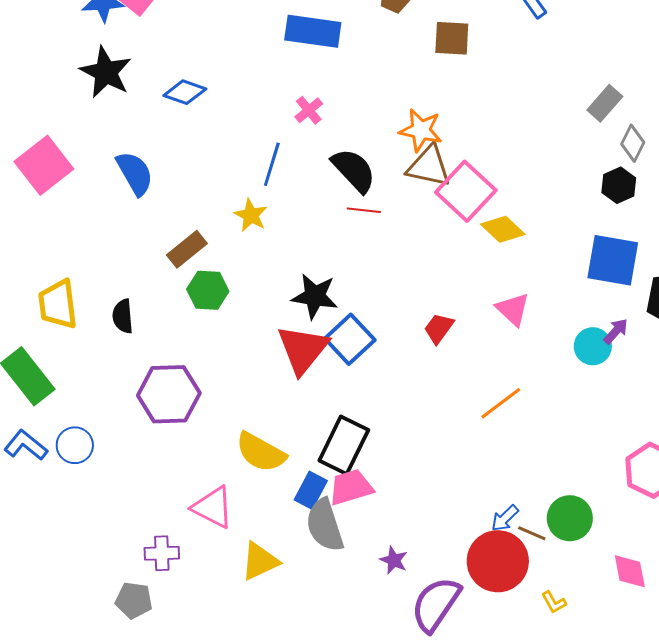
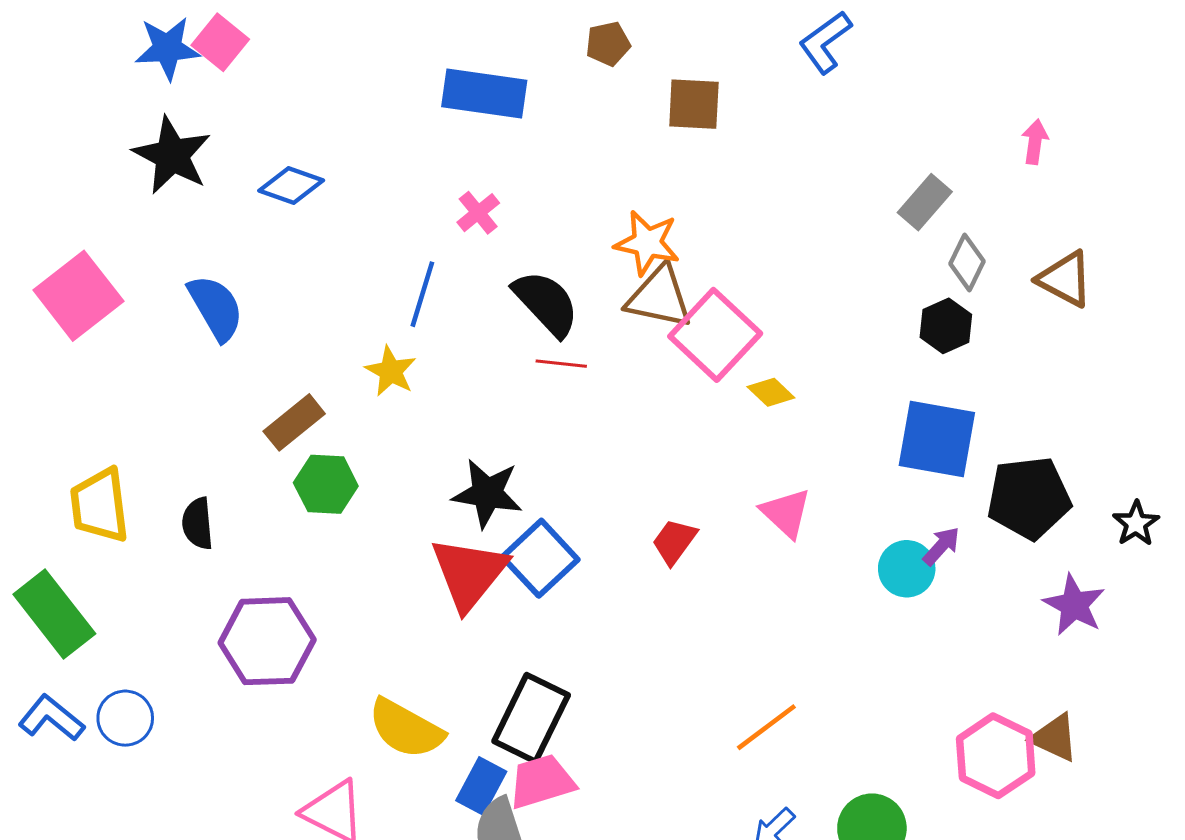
yellow diamond: (503, 229) -> (771, 392), size x0.7
orange line: (501, 403) -> (766, 727), moved

